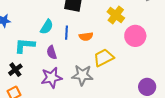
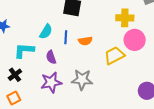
yellow cross: (116, 15) -> (125, 18), moved, turned -36
yellow trapezoid: (104, 58) -> (114, 55), moved

